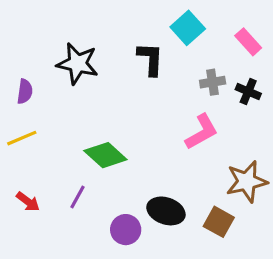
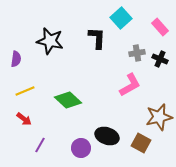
yellow line: (22, 138) -> (25, 91), moved
purple line: (78, 197) -> (40, 145), moved
red arrow: (28, 202) -> (24, 119), moved

